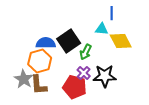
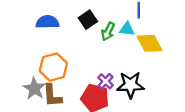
black square: (69, 41) -> (88, 20), moved, size x0.7
blue semicircle: (46, 43) -> (47, 22), moved
green arrow: (86, 52) -> (108, 32), moved

